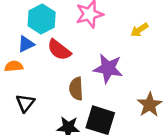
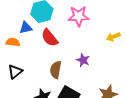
purple star: (108, 68) -> (83, 60), size x0.6

